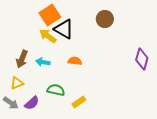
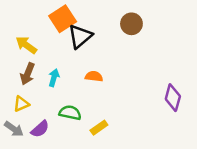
black triangle: (64, 29) -> (80, 36), turned 50
yellow arrow: (48, 36) -> (26, 45), moved
purple diamond: (142, 59) -> (173, 98), moved
cyan arrow: (43, 62) -> (54, 78), turned 96

